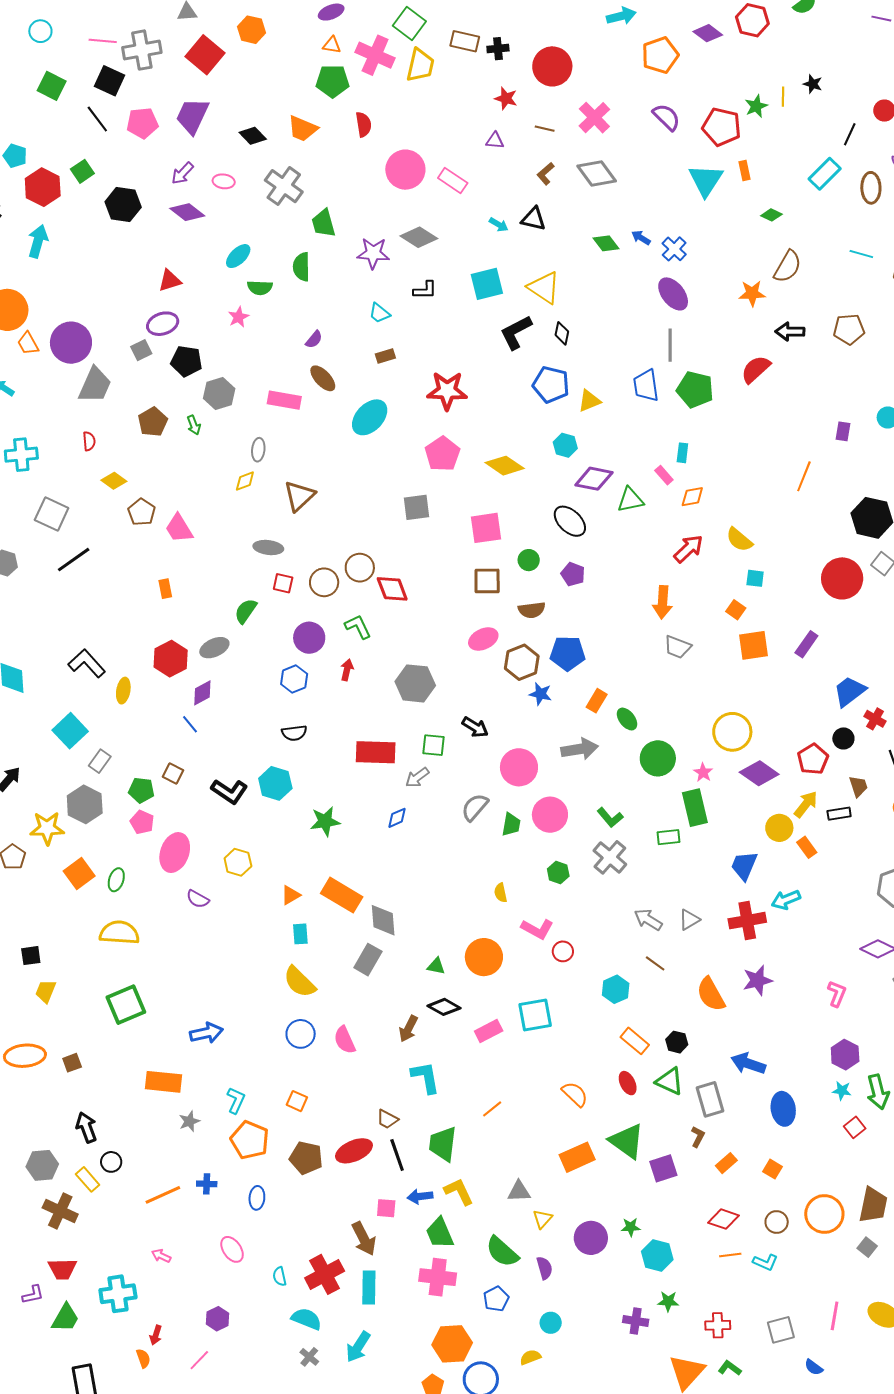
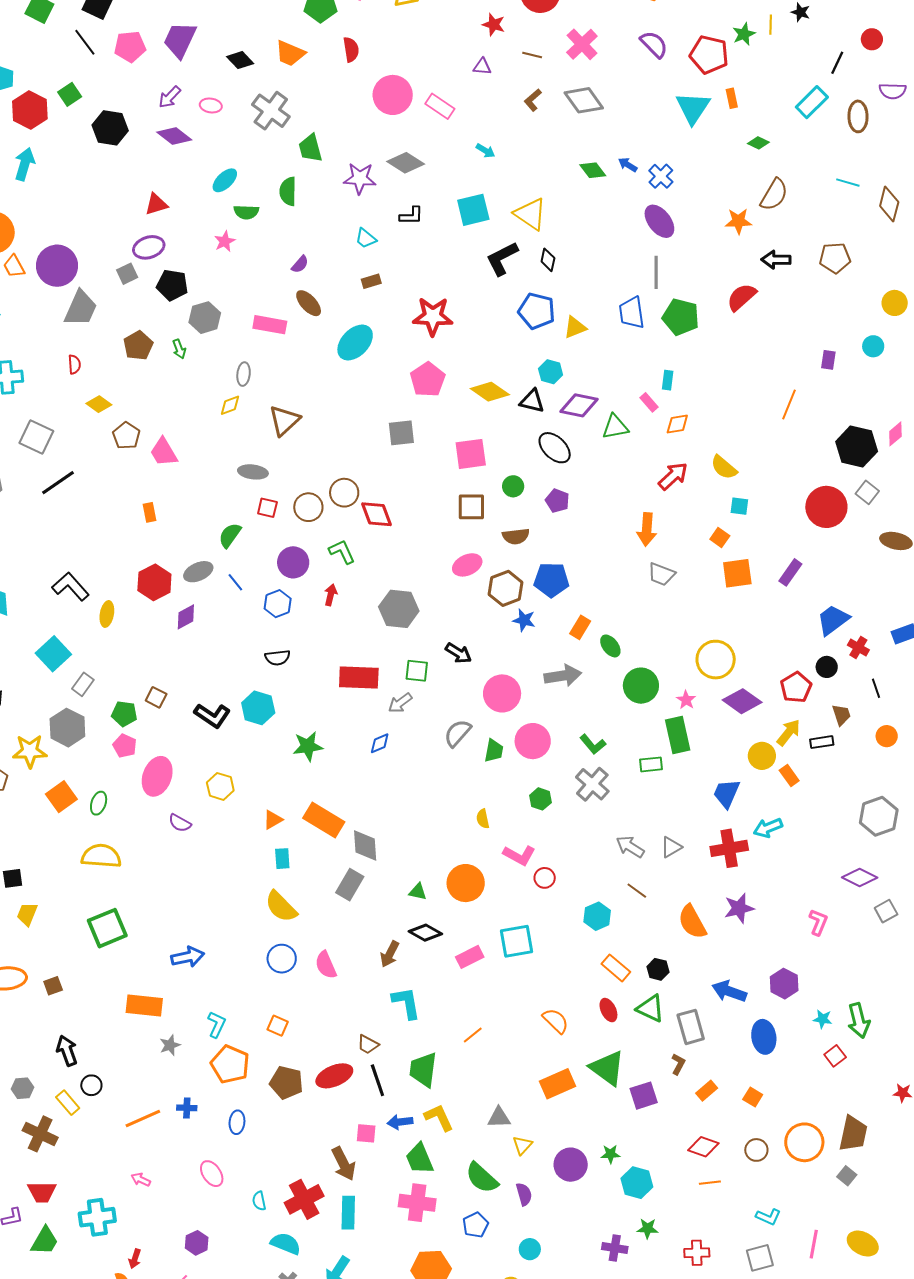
black triangle: (534, 219) -> (532, 401), moved
blue line: (190, 724) -> (235, 582), moved
purple hexagon: (845, 1055) -> (784, 984), moved
gray hexagon: (42, 1165) -> (22, 1088), size x0.7
cyan L-shape: (765, 1262) -> (768, 1217), moved

